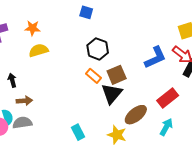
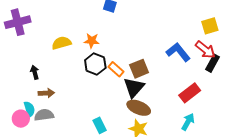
orange star: (32, 28) -> (92, 41), moved
black hexagon: (98, 49) -> (95, 64), moved
blue L-shape: (155, 57) -> (178, 52), turned -105
brown ellipse: (136, 115) -> (139, 108), moved, turned 60

